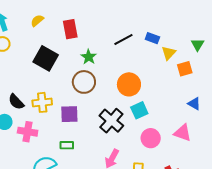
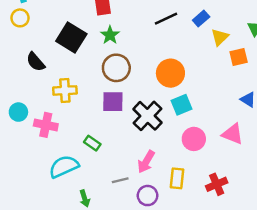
blue rectangle: (152, 38) -> (201, 18), turned -64
green star: (89, 57) -> (110, 35), moved
black semicircle: (16, 102) -> (36, 62), moved
purple square: (69, 114) -> (113, 102), moved
green rectangle: (67, 145) -> (92, 143), turned 32

